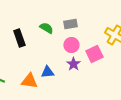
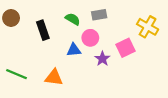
pink circle: (71, 45) -> (90, 38), moved
blue triangle: (47, 72) -> (74, 50), moved

